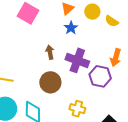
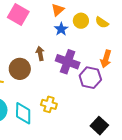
yellow circle: (92, 12) -> (81, 21), moved
brown circle: (50, 82) -> (20, 69), moved
yellow cross: (77, 109) -> (49, 104), moved

